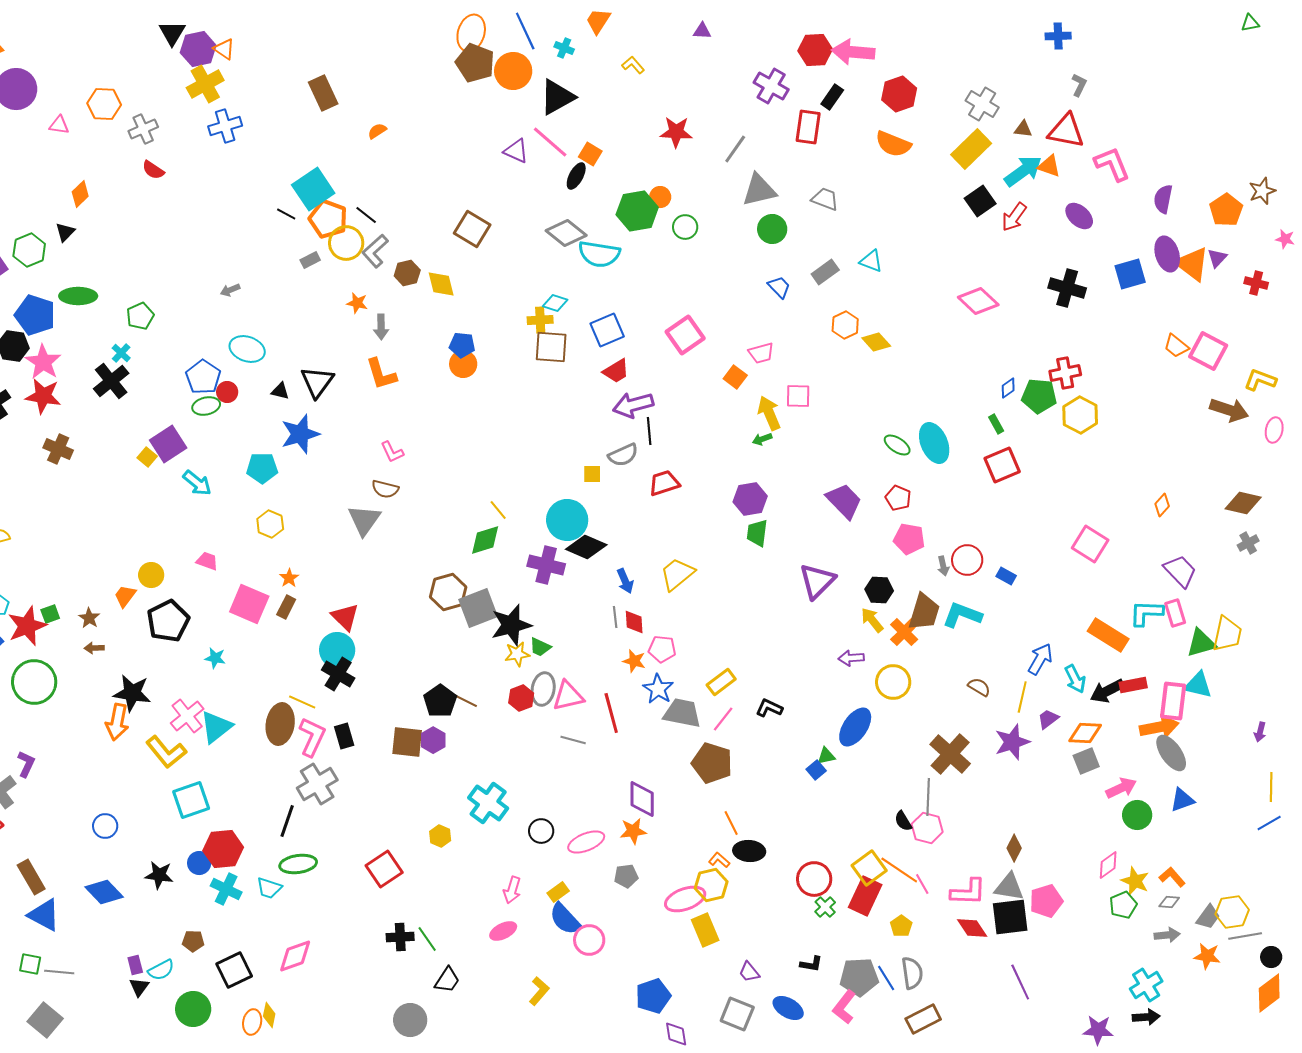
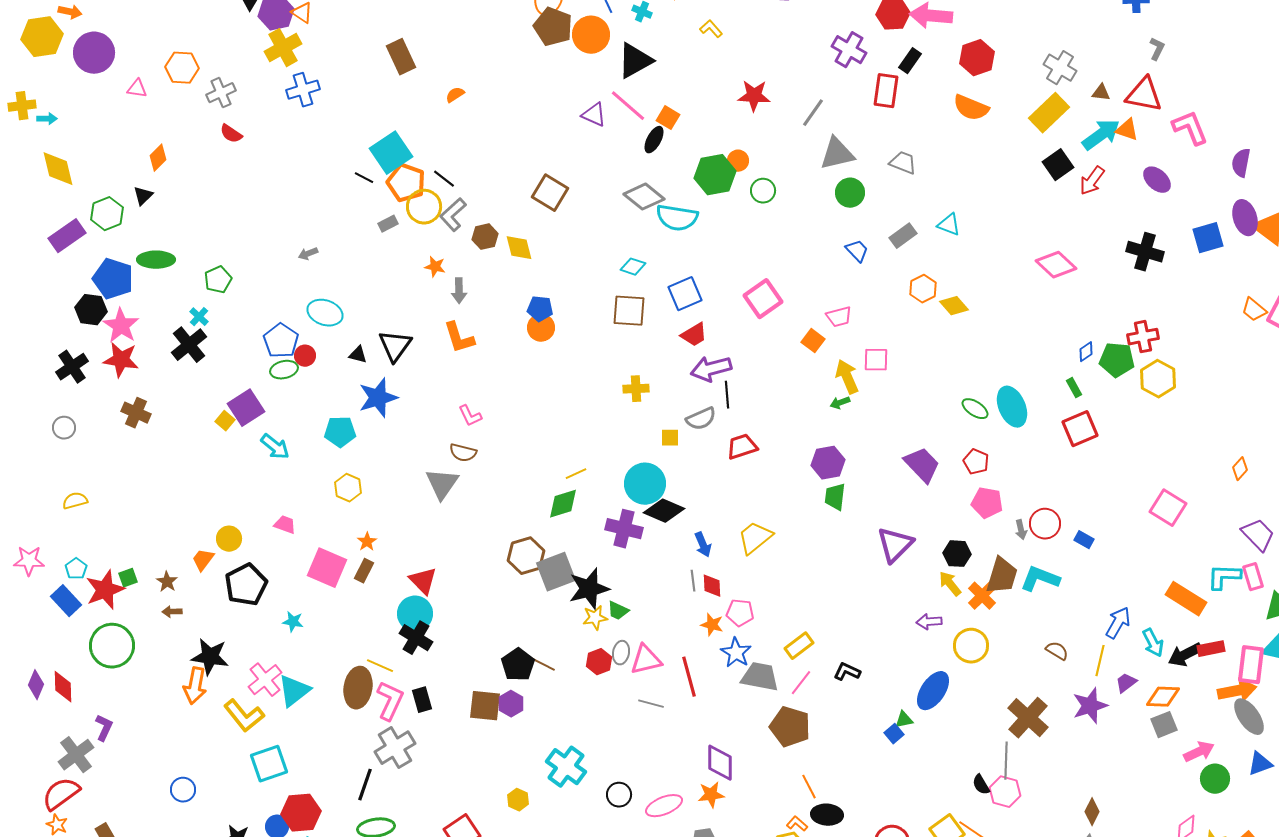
yellow cross: (540, 320) -> (636, 389), moved
yellow line: (498, 510) -> (576, 474), turned -75
gray ellipse: (543, 689) -> (621, 653), size x0.7

